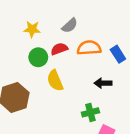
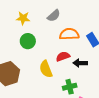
red semicircle: (59, 49) -> (63, 56), moved
yellow semicircle: (55, 81) -> (46, 69), moved

